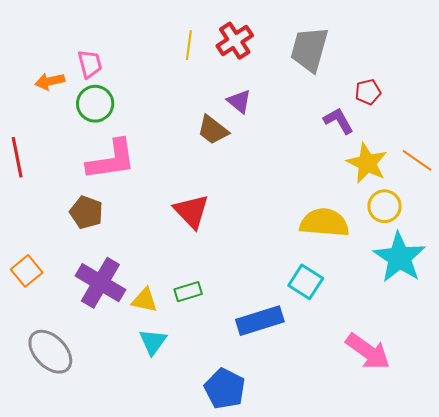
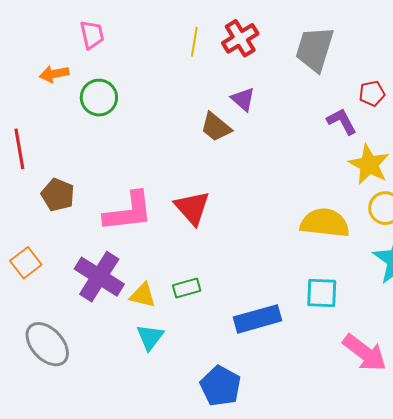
pink trapezoid: (90, 64) -> (92, 35), moved
pink L-shape: (111, 160) -> (128, 212), moved
brown pentagon: (86, 212) -> (58, 195), moved
cyan square: (306, 282) -> (322, 293), moved, turned -32

